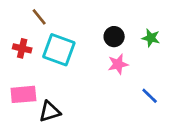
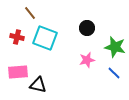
green star: (151, 38) -> (115, 47), moved, size x1.5
pink star: (118, 64) -> (87, 60), moved
black triangle: (50, 111) -> (38, 85), turned 30

